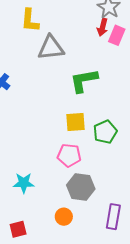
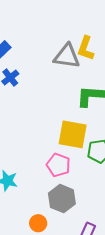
yellow L-shape: (30, 20) -> (86, 48), moved
yellow square: (76, 122) -> (73, 134), size x1.4

